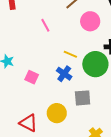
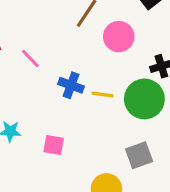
pink line: (45, 25) -> (30, 58), moved
blue cross: (64, 74) -> (71, 85), moved

